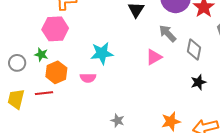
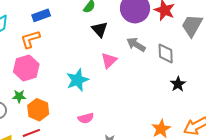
pink triangle: (154, 57) -> (109, 60), moved
pink semicircle: (88, 78) -> (86, 118), moved

